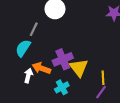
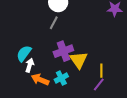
gray line: (34, 29) -> (54, 23), moved
cyan semicircle: (23, 48) -> (24, 53), moved
orange arrow: (41, 68) -> (40, 80), moved

